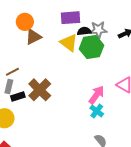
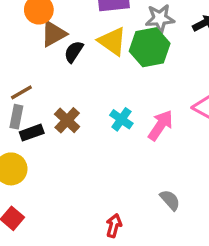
black semicircle: (84, 31) -> (74, 52), moved, turned -48
brown cross: (40, 90) -> (67, 120), size x0.7
cyan cross: (97, 111) -> (121, 119), moved

